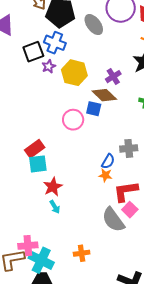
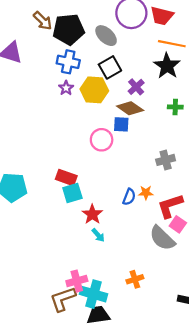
black square: (33, 52) -> (110, 67), moved
red rectangle: (35, 149) -> (66, 178), turned 66
blue semicircle: (108, 161) -> (129, 197), moved

